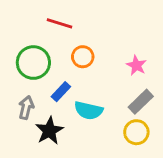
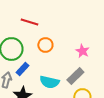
blue rectangle: (61, 92) -> (22, 69), moved
gray rectangle: (141, 102) -> (75, 76), moved

